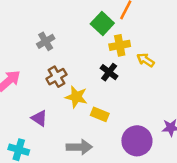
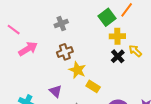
black cross: (109, 72) -> (118, 56), moved
purple triangle: (39, 118) -> (56, 91), moved

